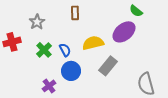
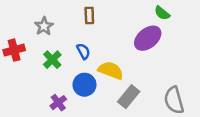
yellow semicircle: (93, 43) -> (111, 70), moved, turned 35
blue semicircle: (65, 50) -> (83, 51), moved
gray rectangle: (108, 66) -> (129, 97), moved

